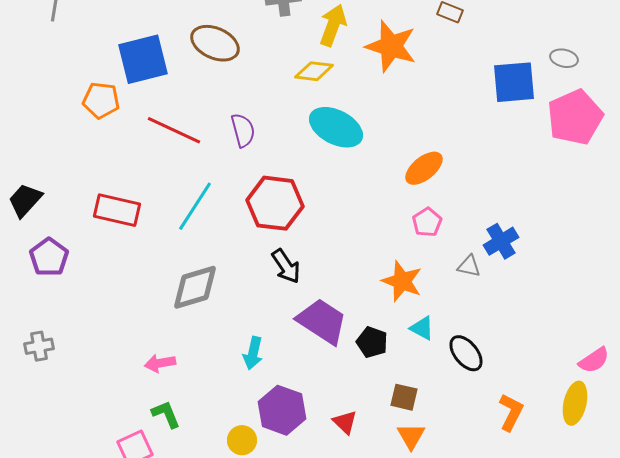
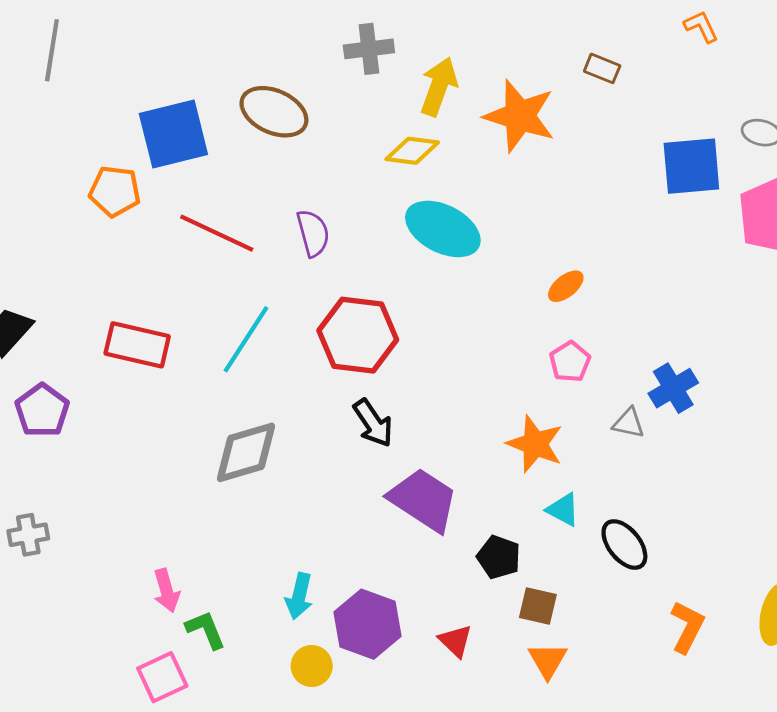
orange ellipse: (424, 168) -> (566, 286), size x0.7
black pentagon: (372, 342) -> (499, 557), moved
cyan arrow: (253, 353) -> (299, 596), moved
pink arrow: (160, 363) -> (166, 591), moved, turned -96

